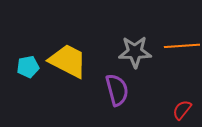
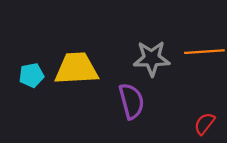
yellow trapezoid: (68, 61) -> (76, 69), turned -30

